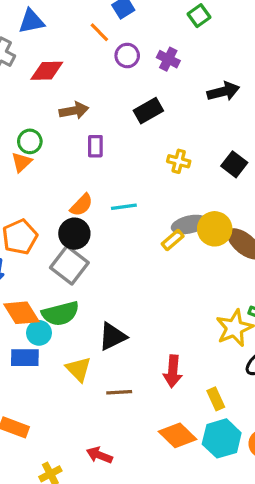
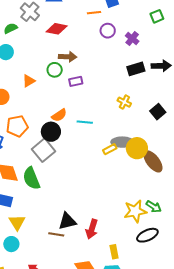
orange line: (99, 32) -> (94, 13), turned -64
black rectangle: (148, 111) -> (136, 69), moved
green circle: (30, 141) -> (55, 70), moved
purple rectangle: (95, 146) -> (76, 81), turned 64
green semicircle: (60, 313) -> (31, 178), turned 70
cyan circle: (39, 333) -> (11, 244), moved
black triangle: (112, 336) -> (67, 221), moved
yellow triangle: (78, 369) -> (17, 222), moved

